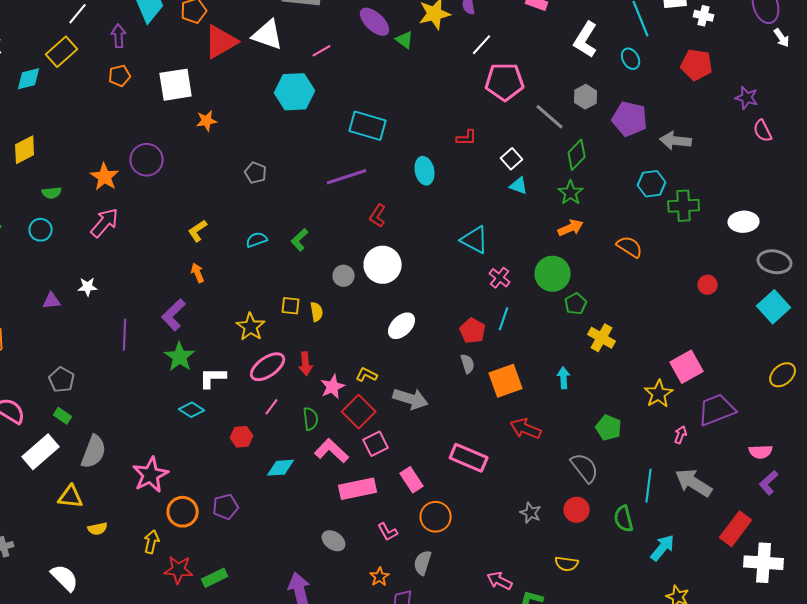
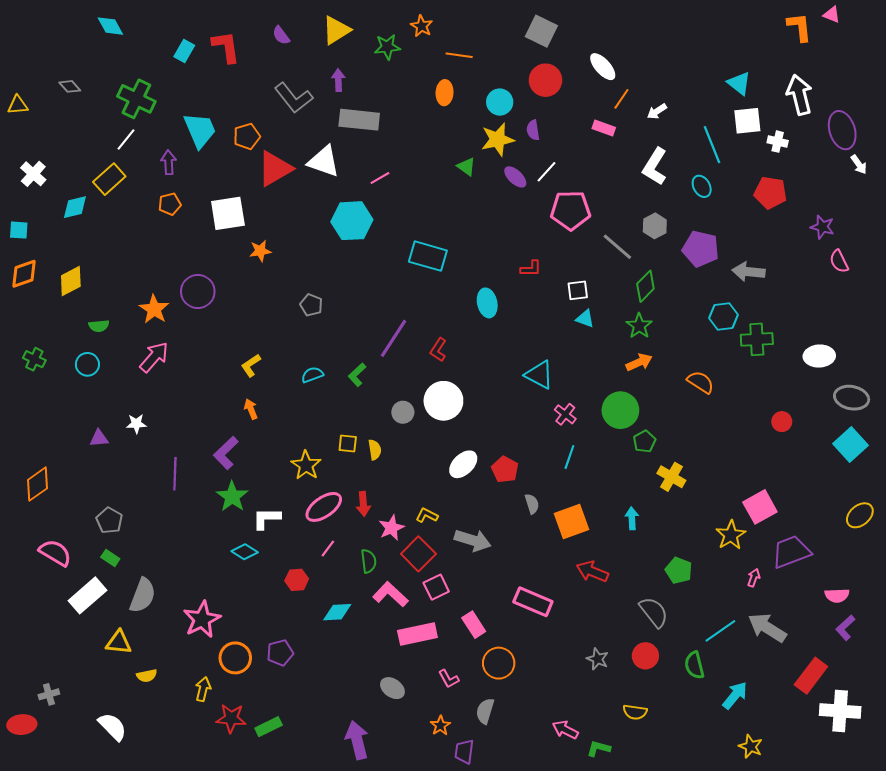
purple ellipse: (375, 22) -> (515, 177), moved, size x0.7
white square: (512, 159) -> (578, 290), turned 35
purple line: (347, 177) -> (394, 338), moved, turned -39
red pentagon: (473, 331) -> (505, 469), moved
cyan line: (649, 486) -> (720, 631), turned 48

